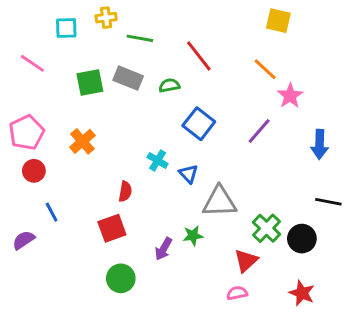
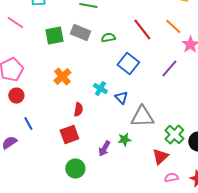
red line: (199, 56) -> (142, 30), moved
orange cross: (82, 141) -> (62, 77), moved
pink semicircle: (237, 293) -> (171, 178), moved

